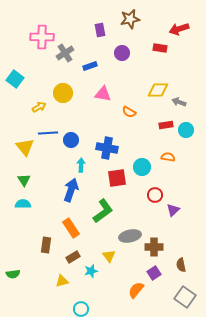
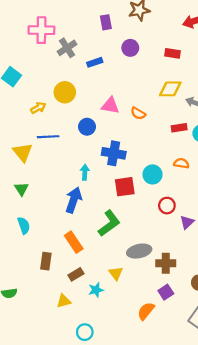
red rectangle: (160, 48) -> (172, 53), moved
pink triangle: (103, 94) -> (110, 106), moved
blue circle: (71, 140) -> (87, 127), moved
cyan semicircle: (23, 204) -> (24, 226), moved, turned 70

